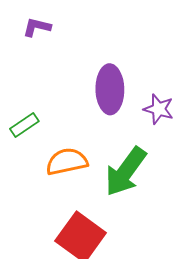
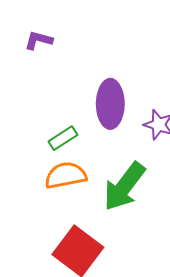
green rectangle: (24, 125) -> (63, 138), moved

